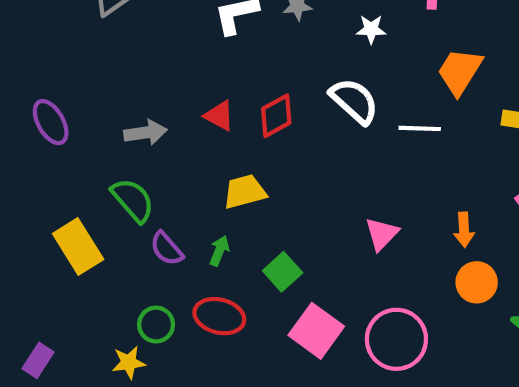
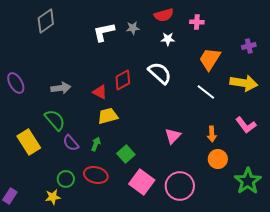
red triangle: (219, 116) -> (100, 92), moved
white line: (420, 128) -> (206, 92), moved, turned 36

